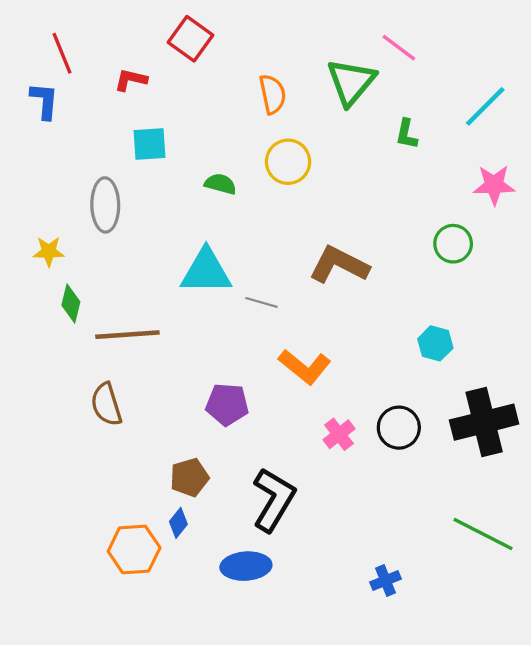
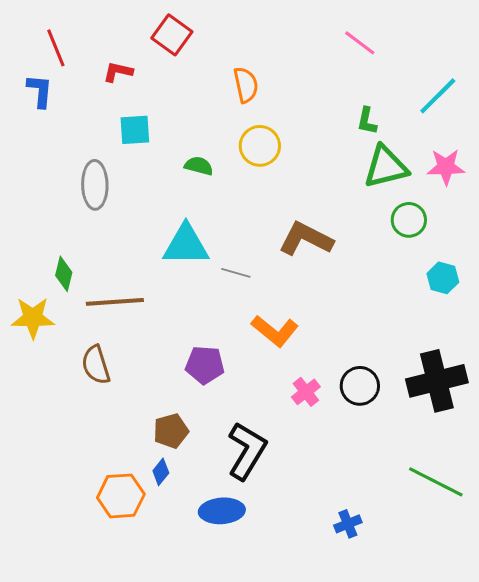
green triangle: (351, 82) -> (386, 167), moved, turned 36
yellow star: (49, 251) -> (33, 318), moved, size x1.5
cyan hexagon: (435, 343) -> (443, 278), moved

